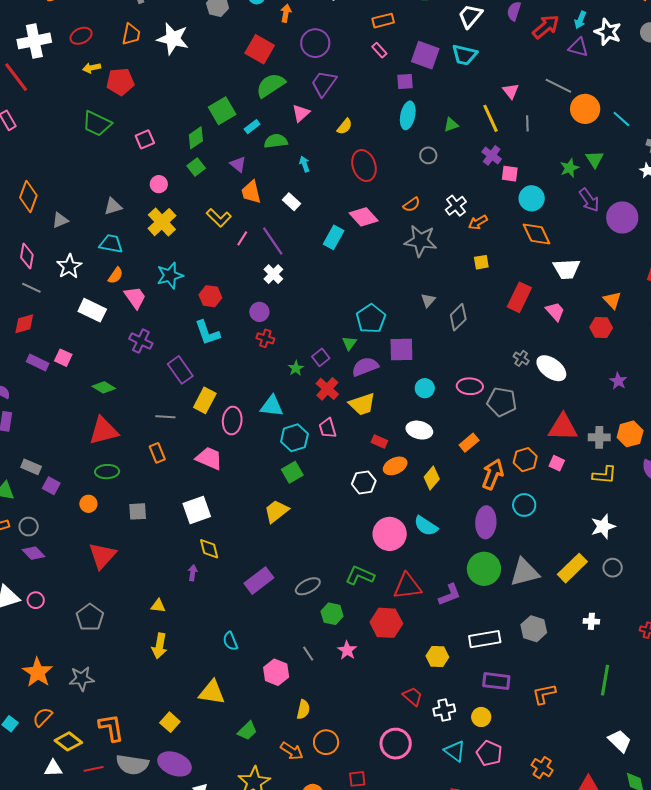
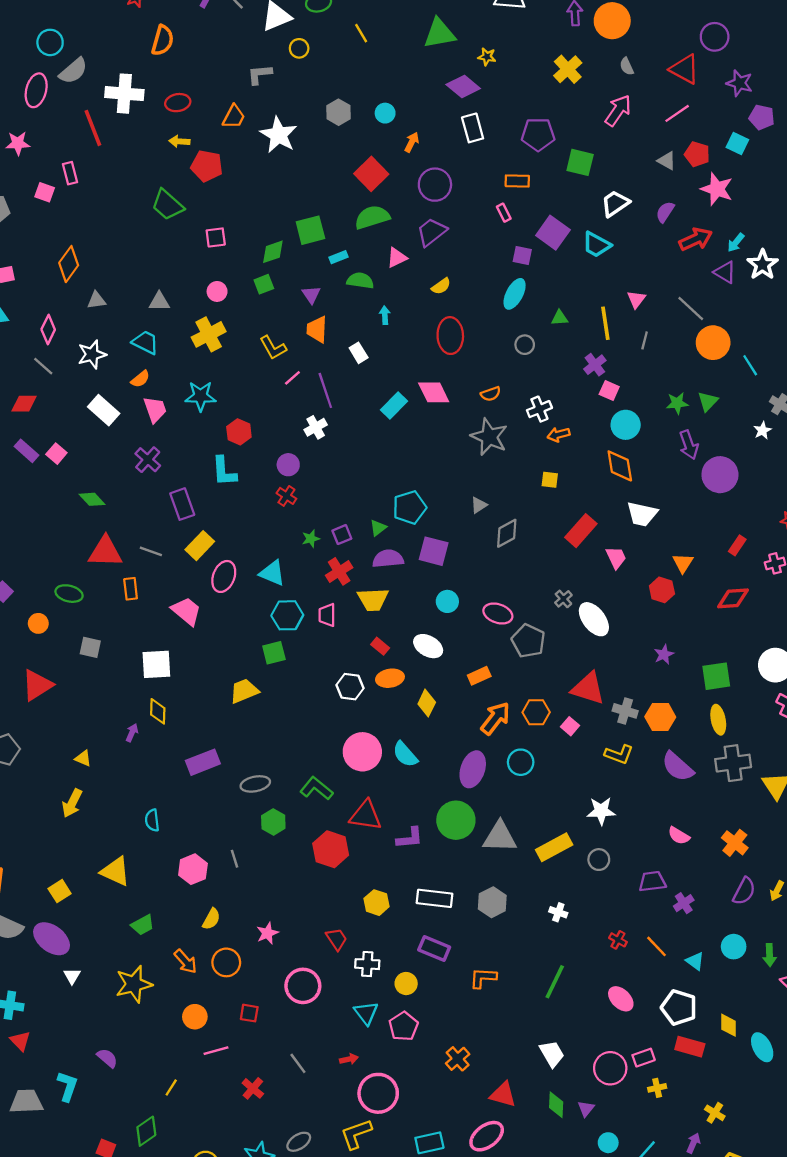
red triangle: (104, 431) -> (105, 552), moved
yellow diamond: (432, 478) -> (427, 703), turned -30
pink star: (347, 650) -> (267, 933), moved

